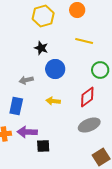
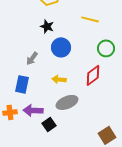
gray arrow: (26, 80) -> (32, 58), turned -40
gray ellipse: (89, 125) -> (67, 102), moved
black square: (43, 146) -> (49, 124), turned -32

